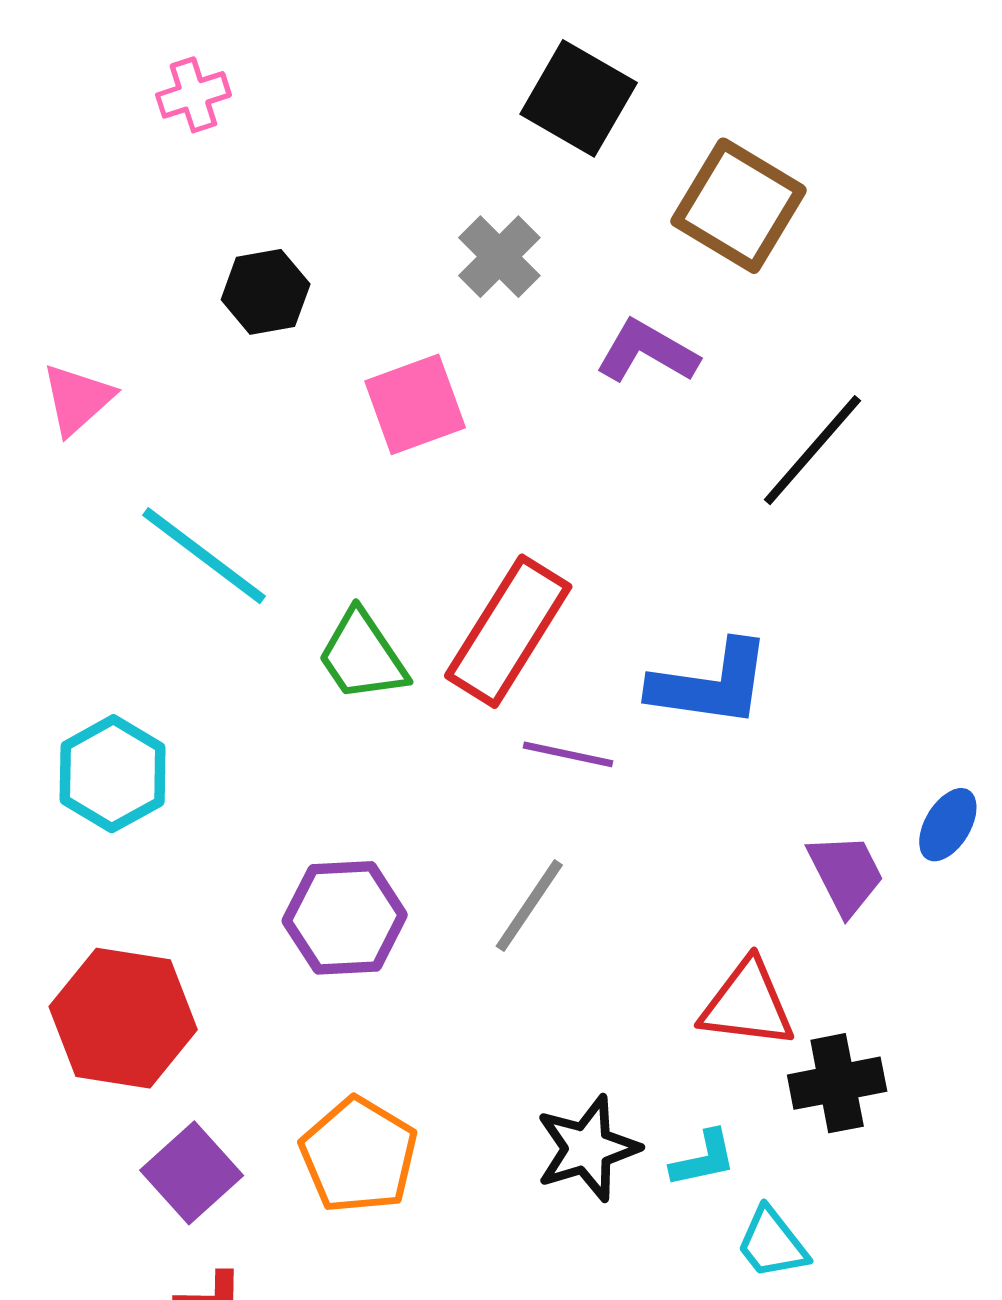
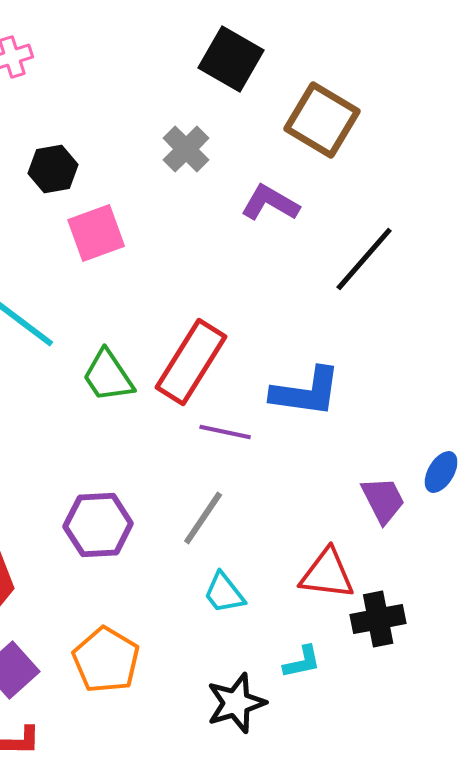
pink square: (415, 404) -> (96, 233), moved
black star: (587, 1148) -> (236, 703), moved
cyan trapezoid: (772, 1243) -> (224, 593), moved

